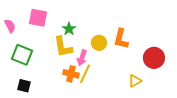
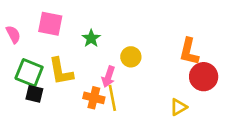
orange L-shape: (121, 39) -> (189, 52), moved
yellow L-shape: (63, 47) -> (61, 71), moved
yellow line: (85, 74) -> (112, 98), turned -36
black square: (24, 86) -> (34, 94), moved

